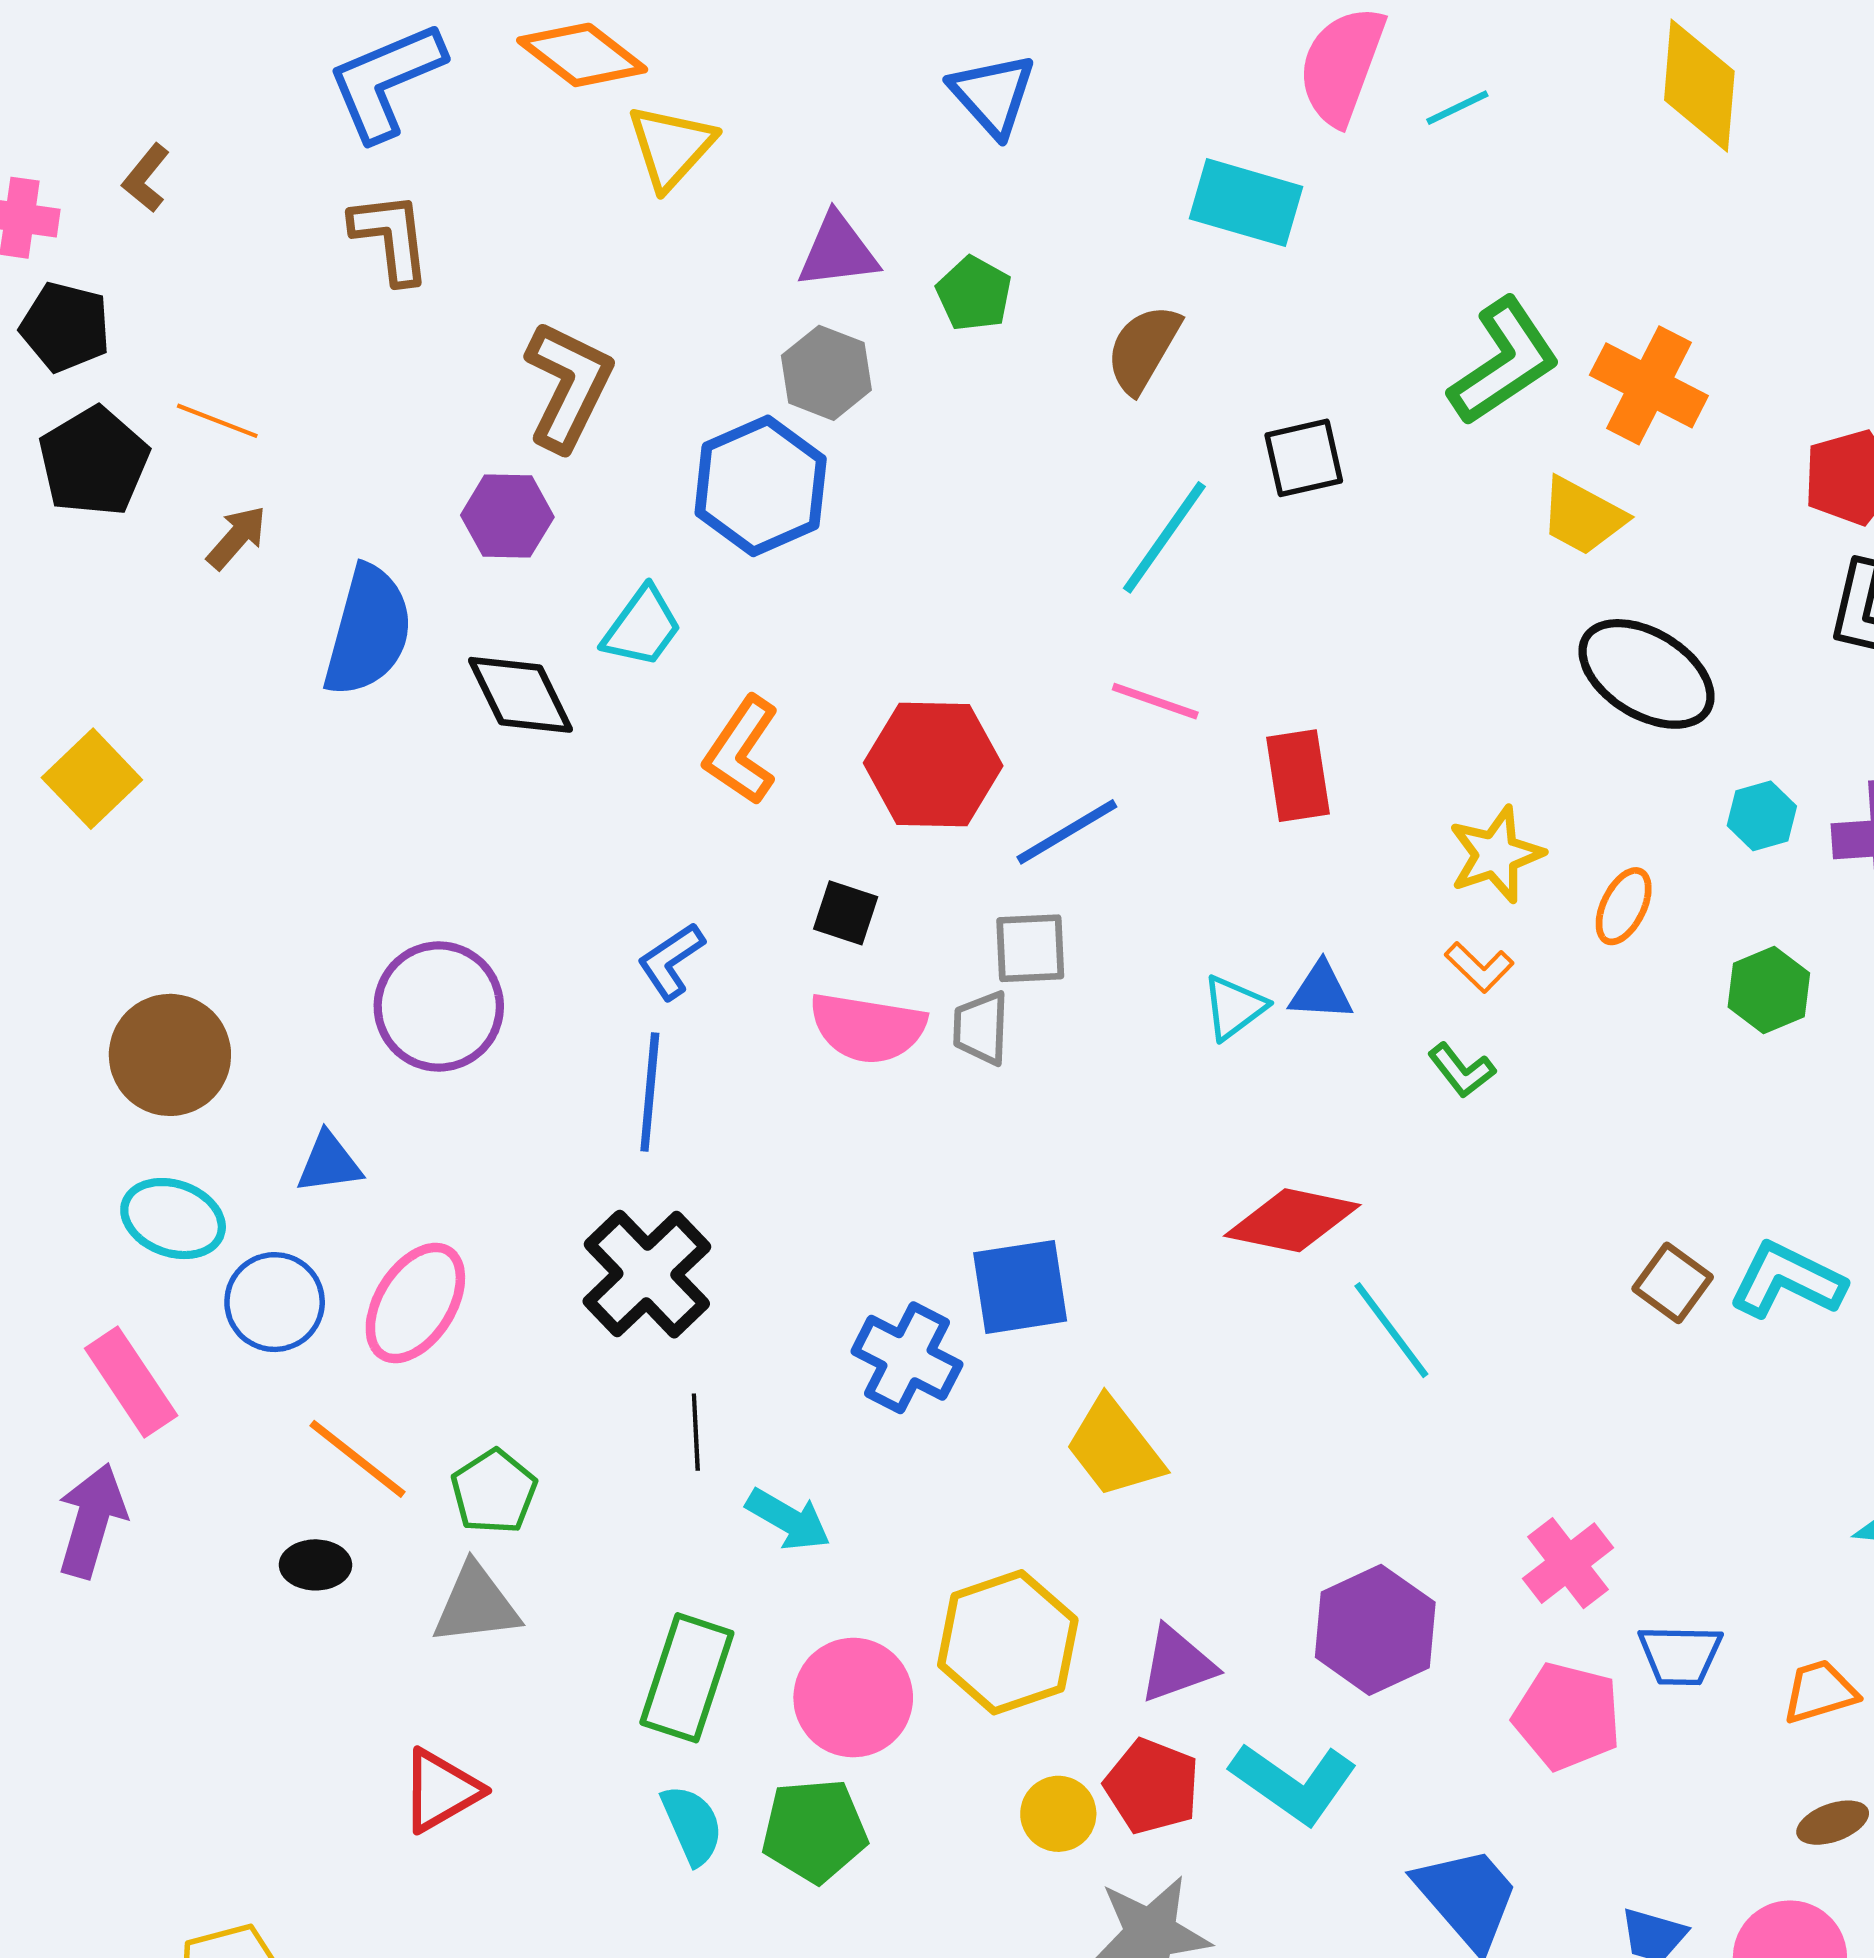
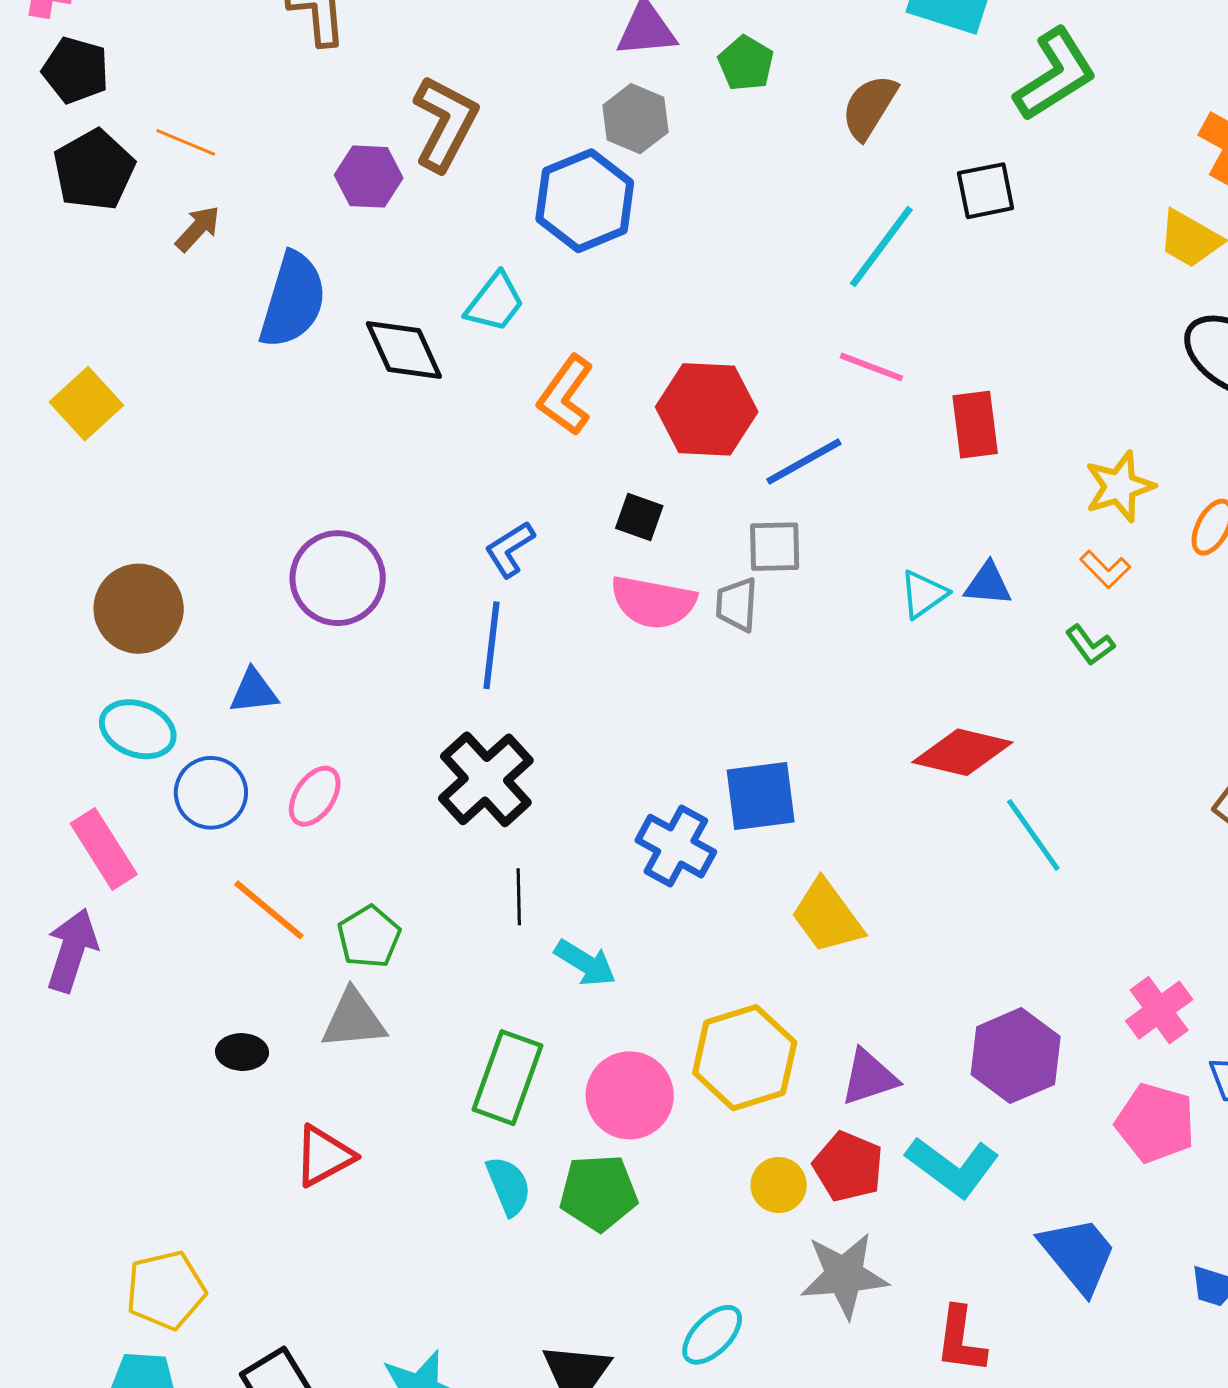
green L-shape: (1504, 362) -> (1055, 75), moved
purple hexagon: (507, 516) -> (369, 177), moved
pink ellipse: (415, 1303) -> (315, 796), size x0.7
black ellipse: (315, 1565) -> (242, 1052), moved

